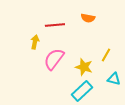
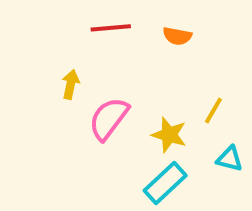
red line: (55, 25) -> (111, 28), moved

